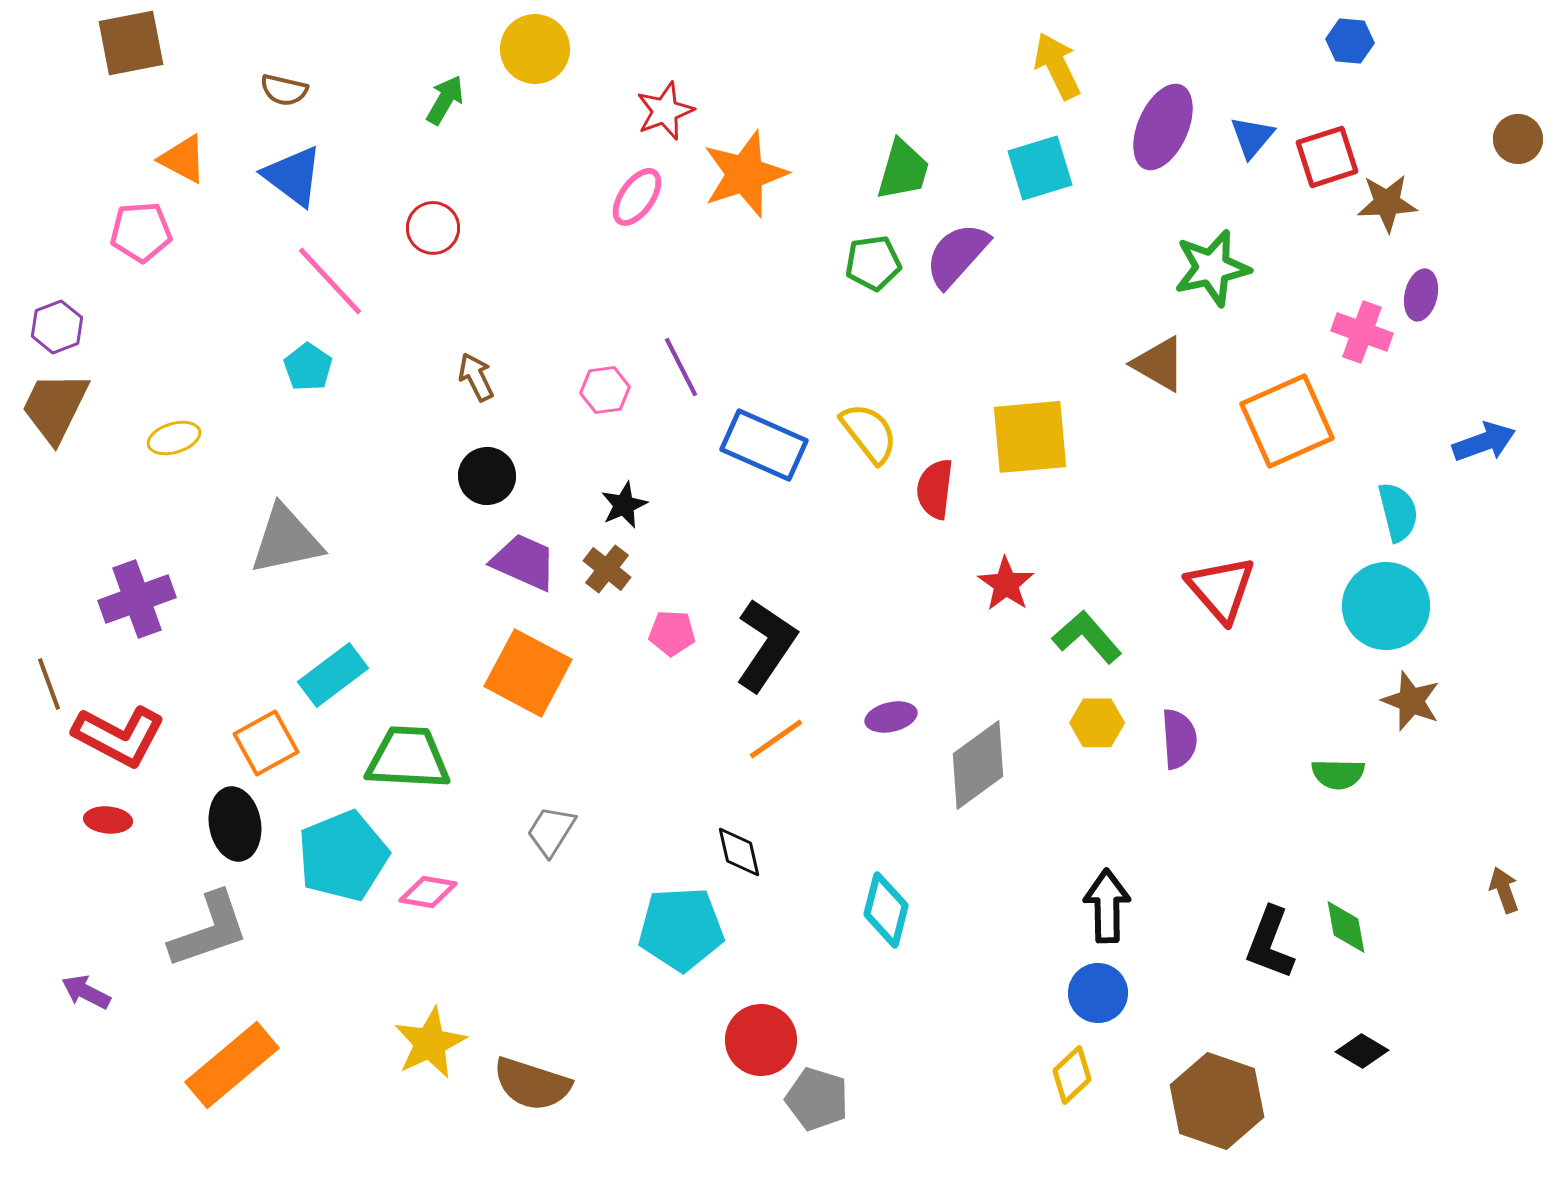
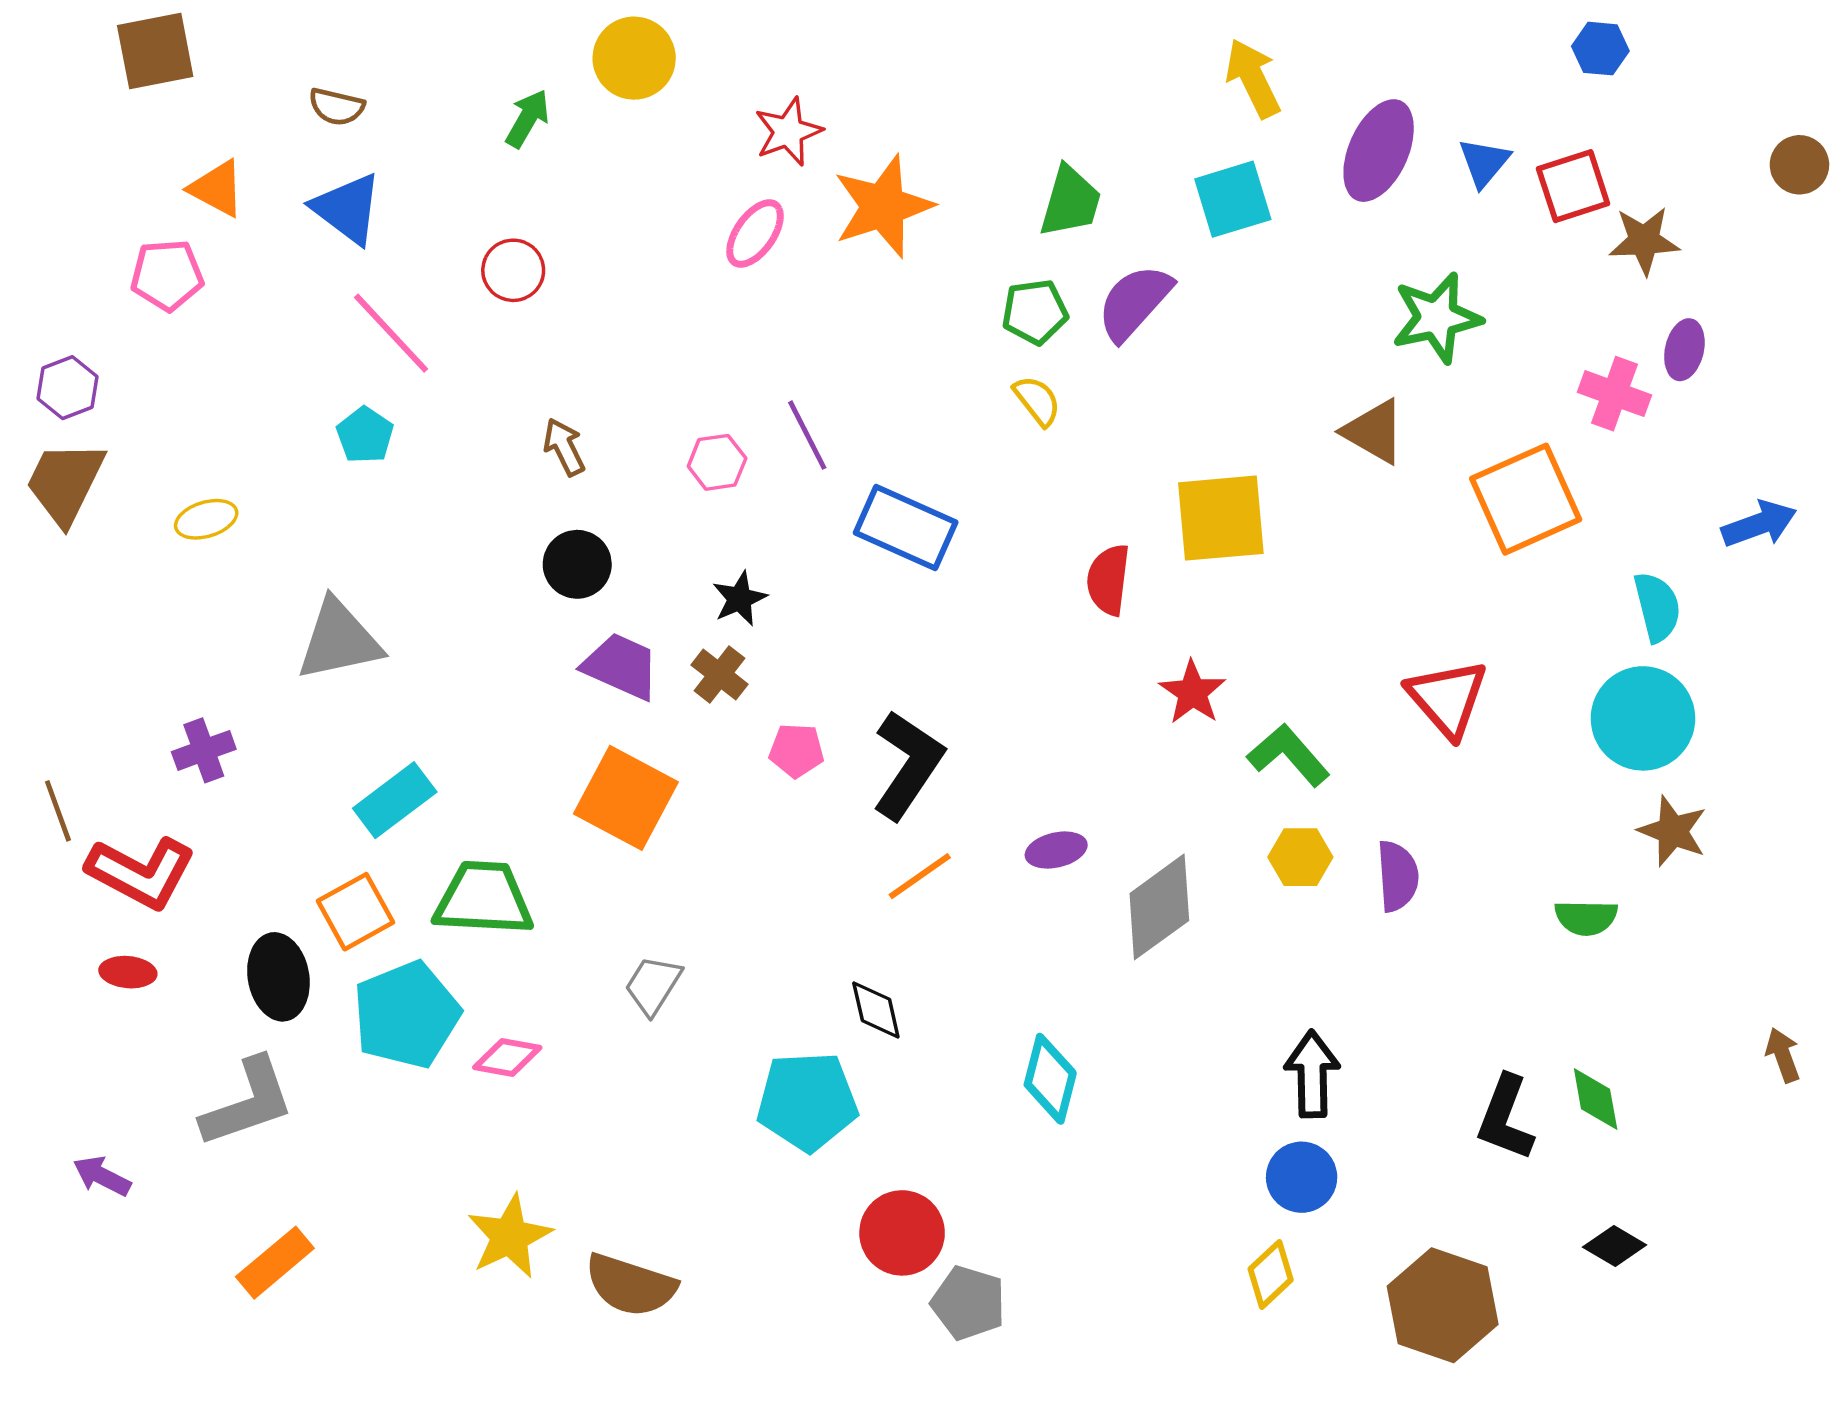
yellow semicircle: (869, 433) -> (1037, 401), moved, size x0.7
purple cross: (137, 599) -> (204, 750), moved, size x0.7
orange square: (266, 743) -> (356, 912), moved
orange rectangle: (232, 1065) -> (275, 1263), size x0.7

